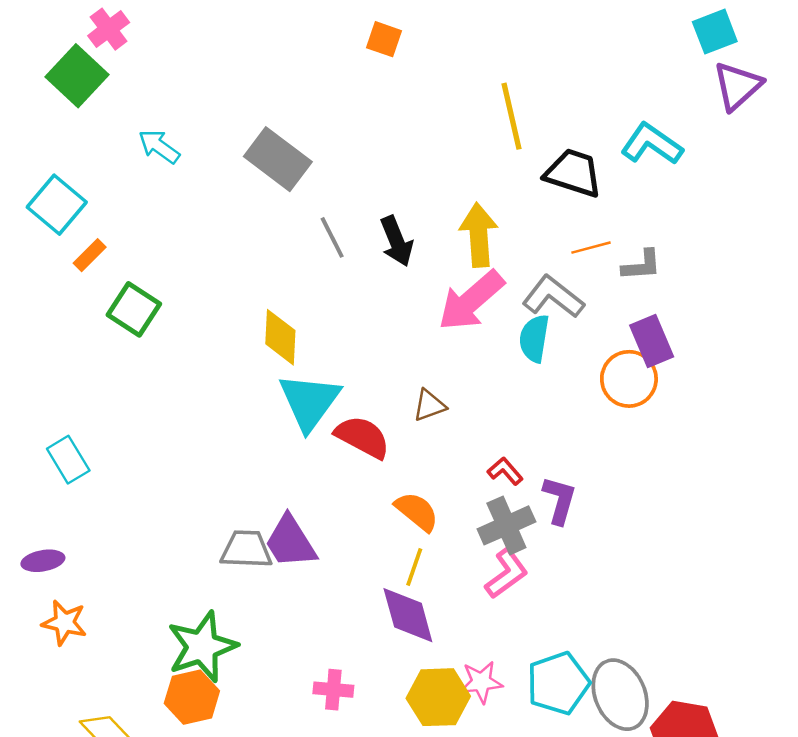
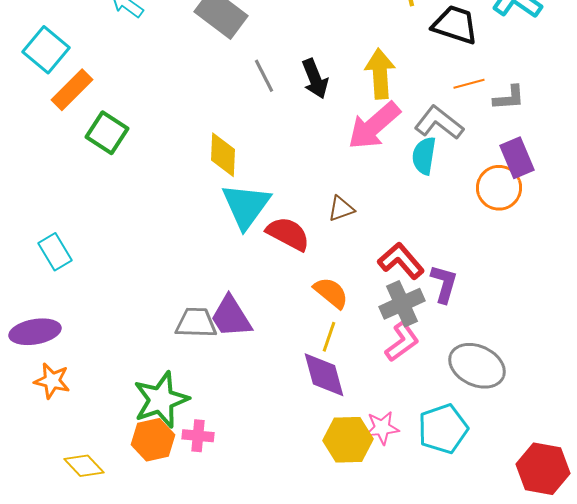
orange rectangle: (90, 255) -> (72, 90), size x1.6
red L-shape: (505, 471) -> (401, 261), size x1.6
purple ellipse: (43, 561) -> (35, 332), size x1.5
pink cross: (333, 690) -> (198, 436), moved
gray ellipse: (620, 695) -> (477, 366), moved, turned -42

